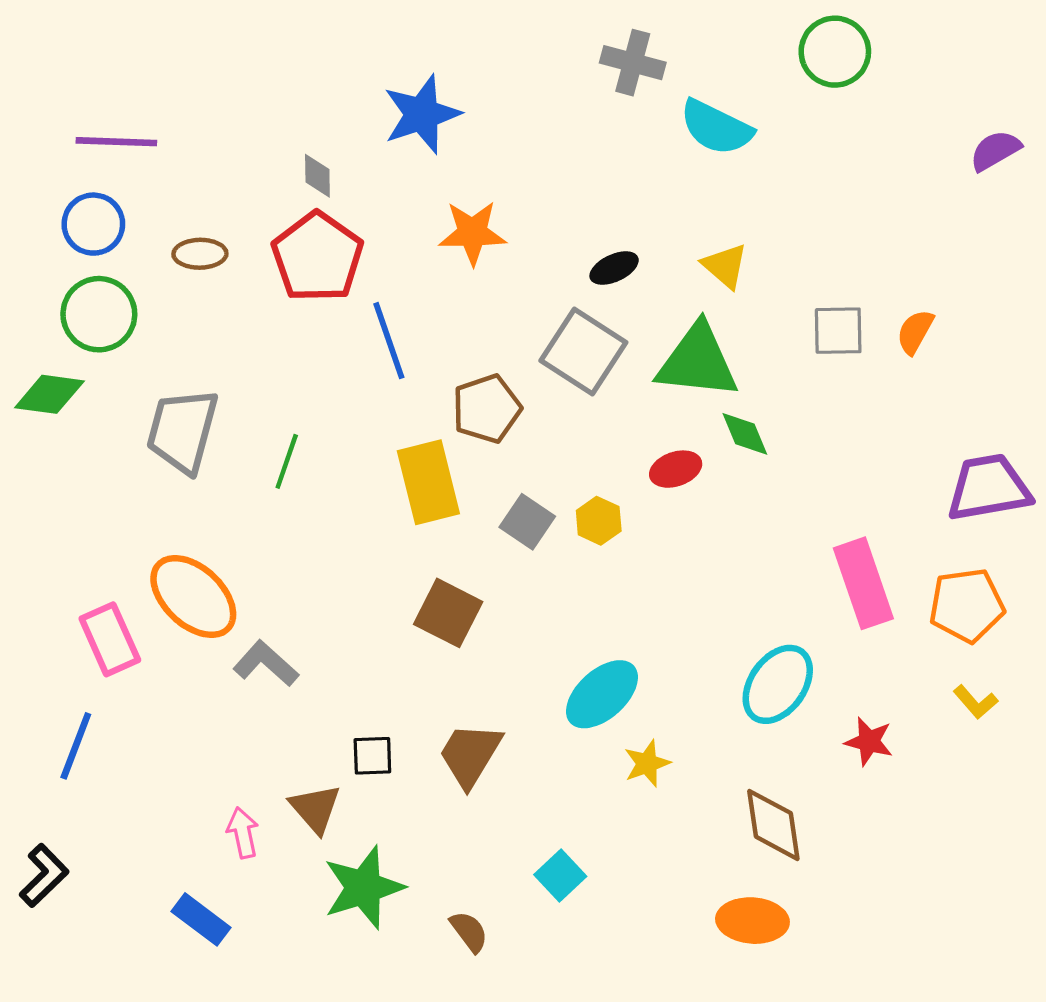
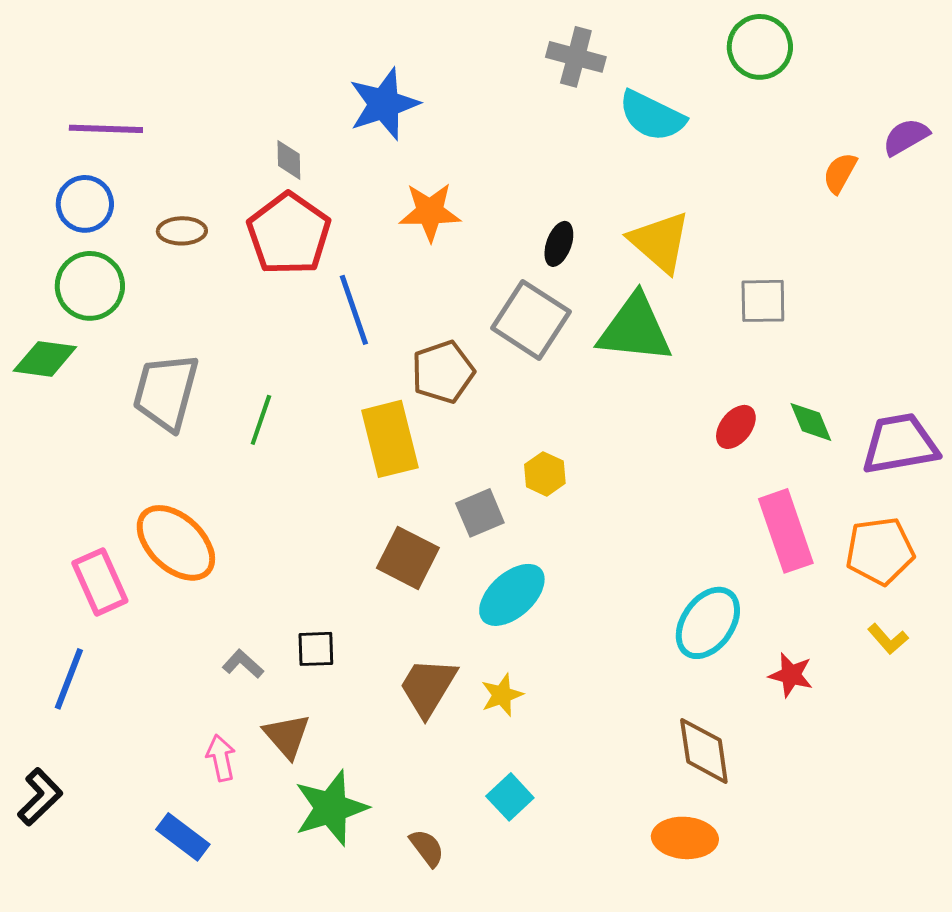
yellow triangle: (725, 266) -> (660, 242), size x1.5
black ellipse: (614, 268) -> (559, 244), turned -45
orange semicircle: (915, 332) -> (840, 173), moved
green diamond: (745, 434) -> (811, 422), moved
red ellipse: (676, 469) -> (736, 427), moved, turned -33
gray square: (527, 522) -> (480, 513), moved, turned 33
gray L-shape: (266, 663) -> (243, 664), moved, size x0.7
cyan ellipse: (602, 694) -> (512, 595), moved
black square: (372, 756) -> (316, 649), moved
yellow star: (647, 763) -> (502, 695), moved

